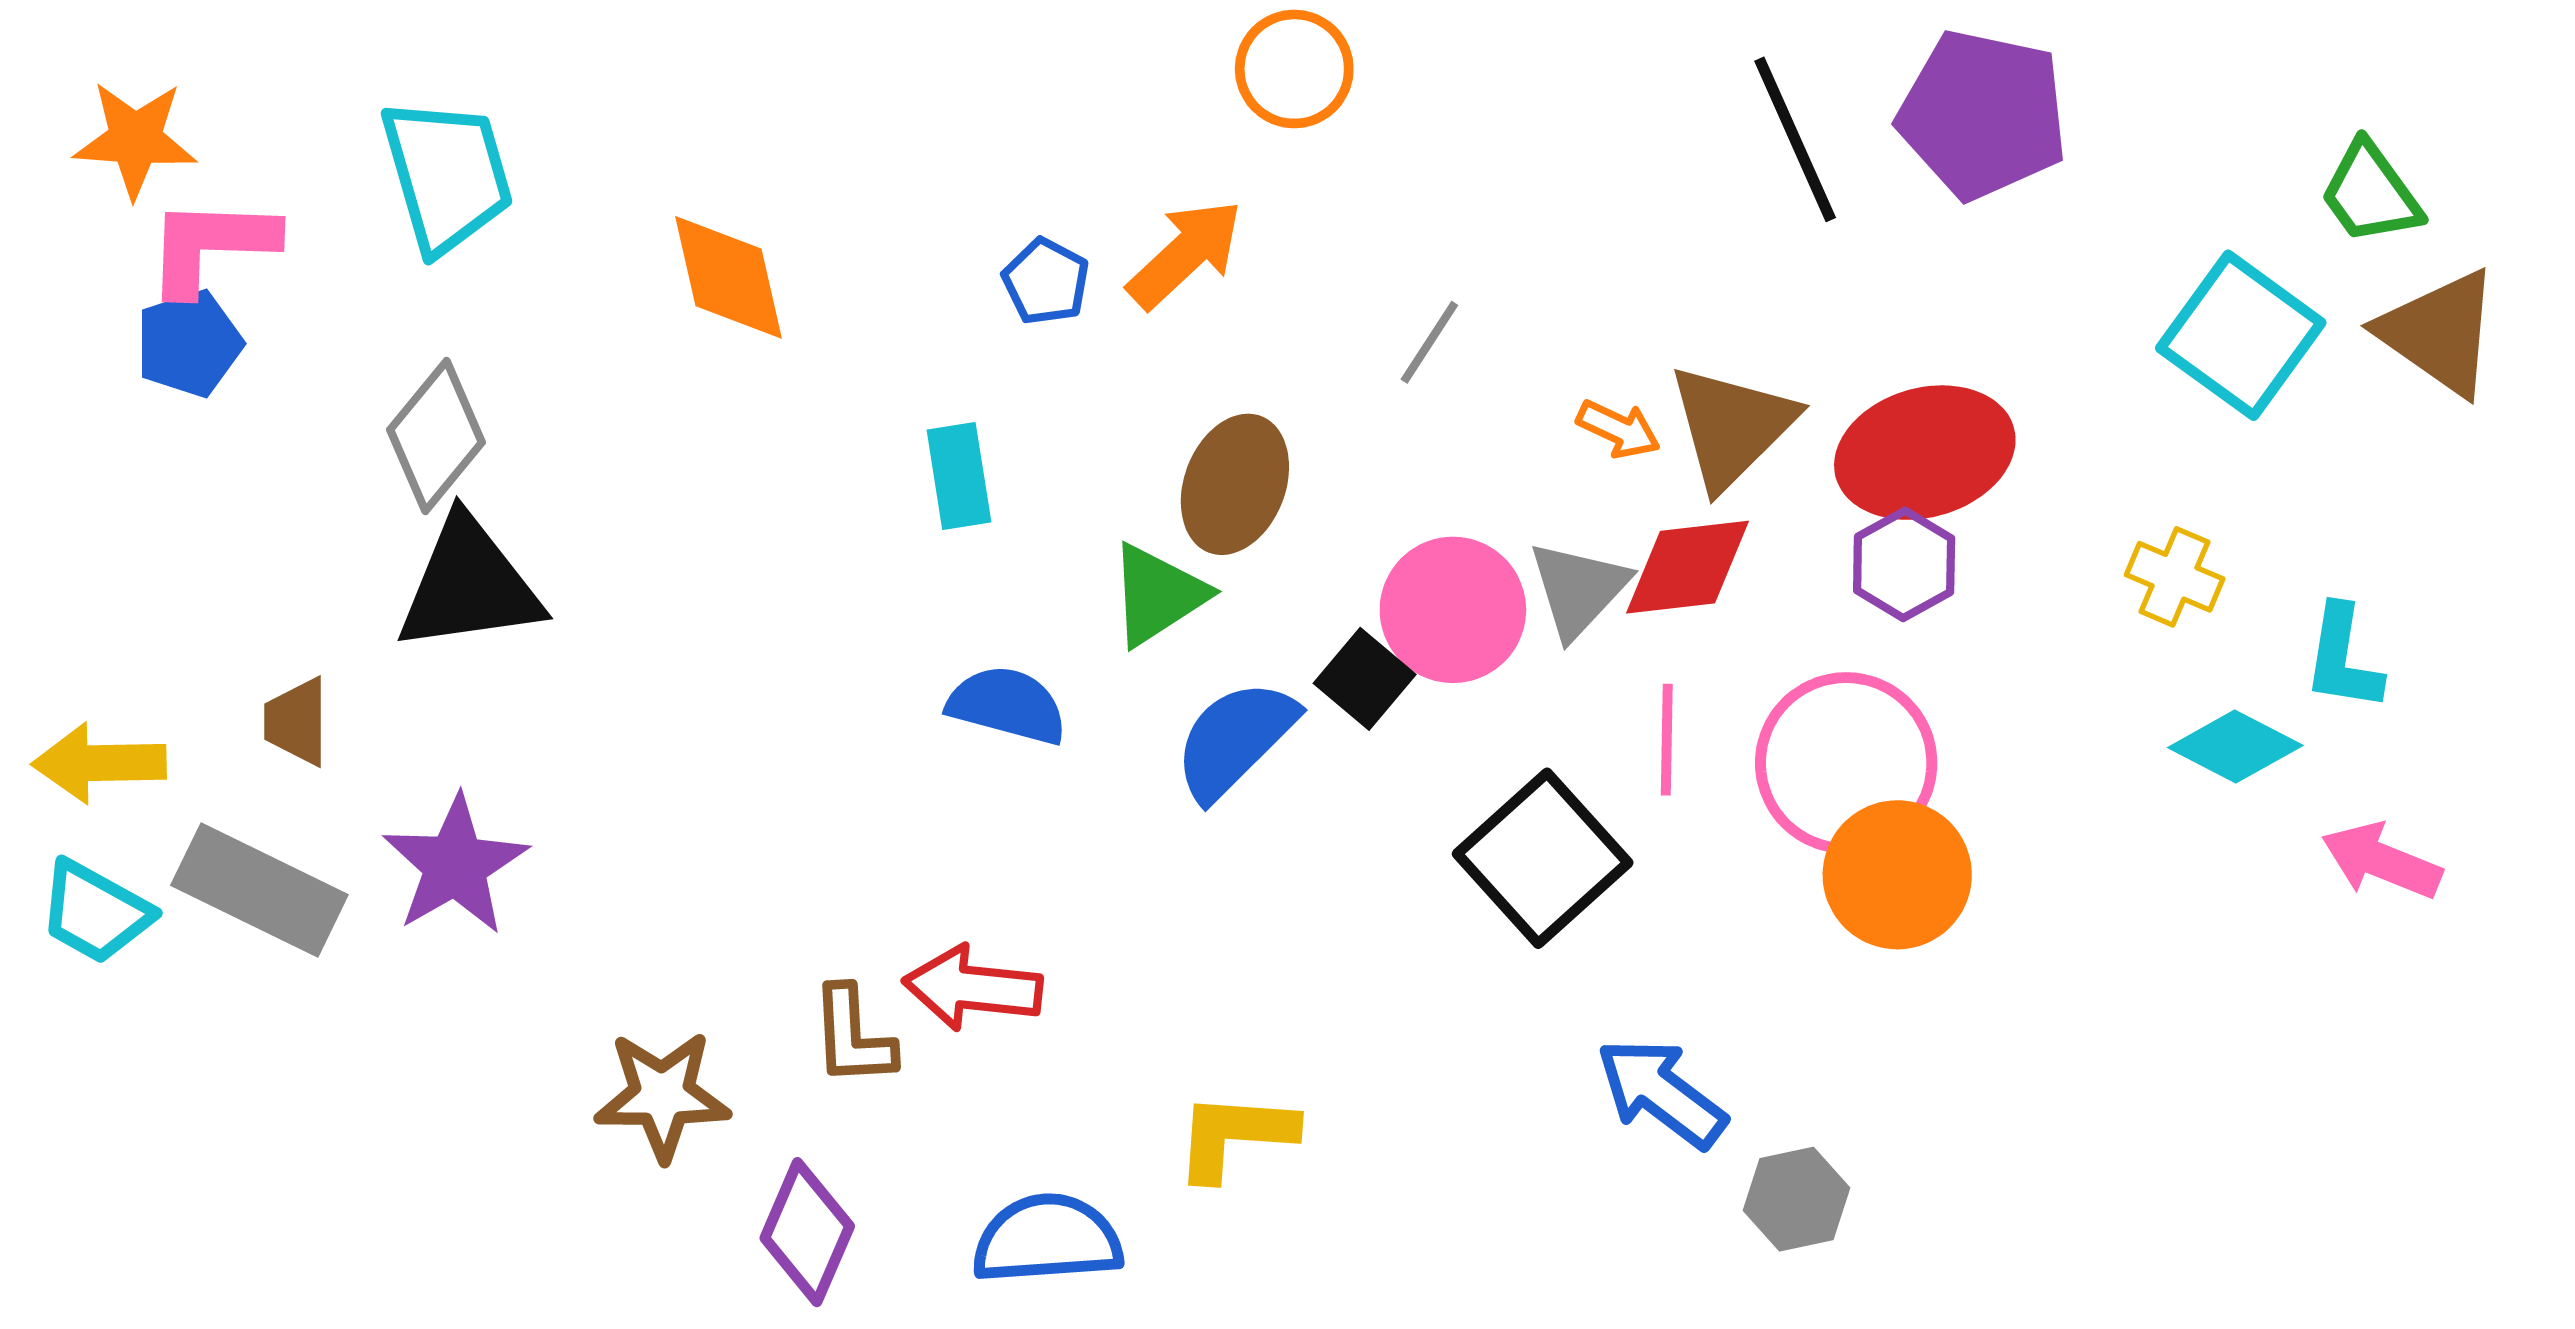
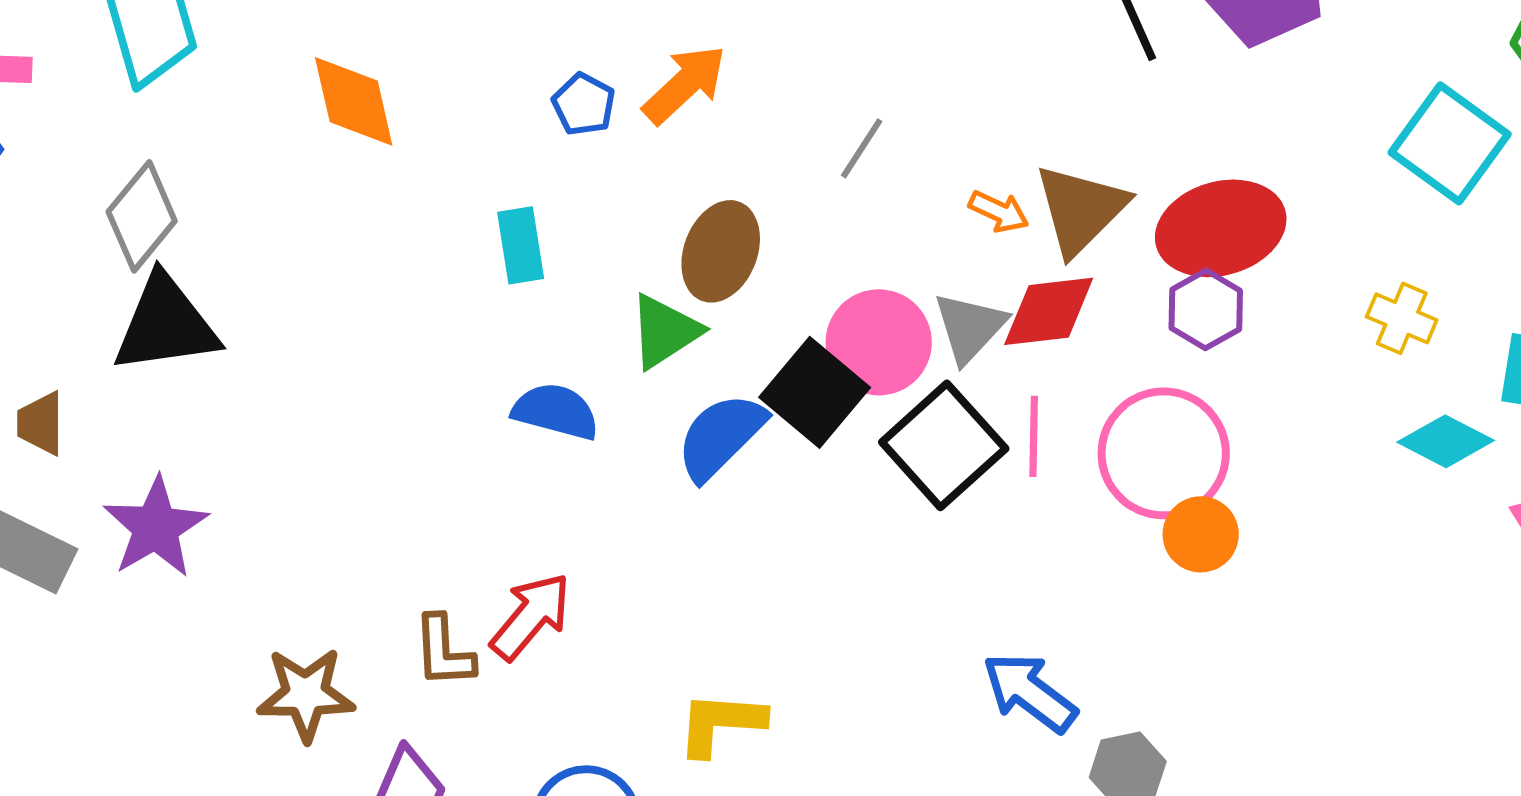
black square: (1365, 679) -> (815, 392), size x1.5
black square: (1543, 858) -> (944, 445), moved
orange circle: (1897, 875) -> (1201, 534), size x0.7
red arrow: (973, 988) -> (531, 616), turned 124

